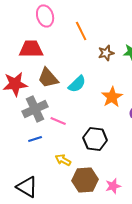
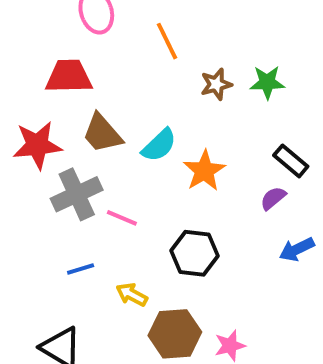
orange star: (112, 97) -> (204, 171), moved
blue line: (35, 139) -> (81, 269), moved

